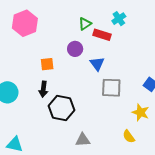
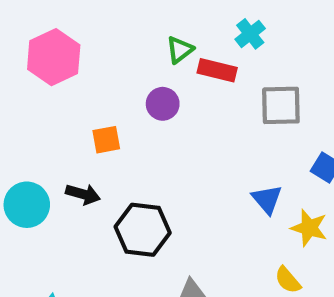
blue triangle: (97, 64) -> (267, 199), moved
gray square: (111, 88) -> (281, 105), moved
black arrow: (43, 89) -> (83, 194), moved, turned -77

